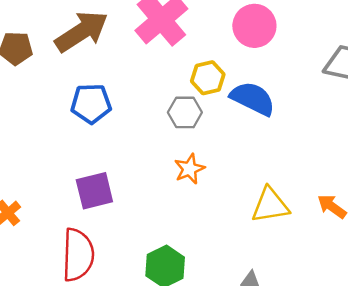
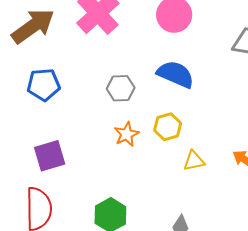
yellow hexagon: (208, 78) -> (168, 127), moved
yellow triangle: (270, 205) -> (194, 161), size x0.7

